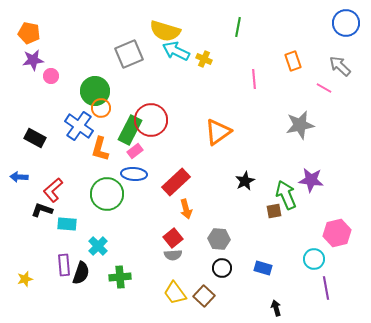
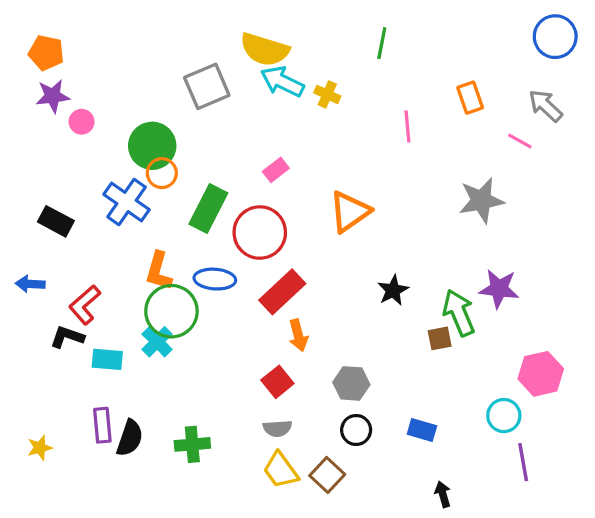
red circle: (151, 120) -> (260, 233), moved
orange L-shape: (100, 149) -> (159, 271), moved
pink rectangle: (135, 151) -> (276, 170), moved
cyan cross: (98, 246) -> (157, 342), moved
gray semicircle: (173, 255) -> (277, 428), moved

